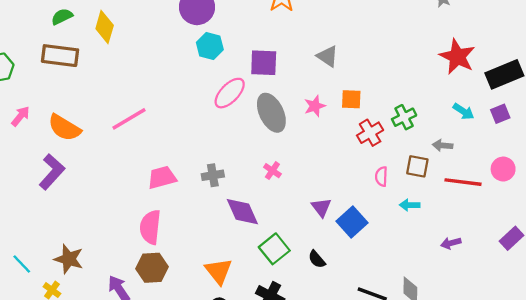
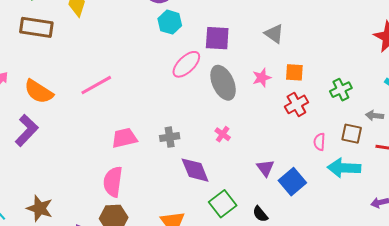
red cross: (370, 133) -> (296, 104), moved
cyan arrow: (410, 205) -> (344, 168), size x1.8

